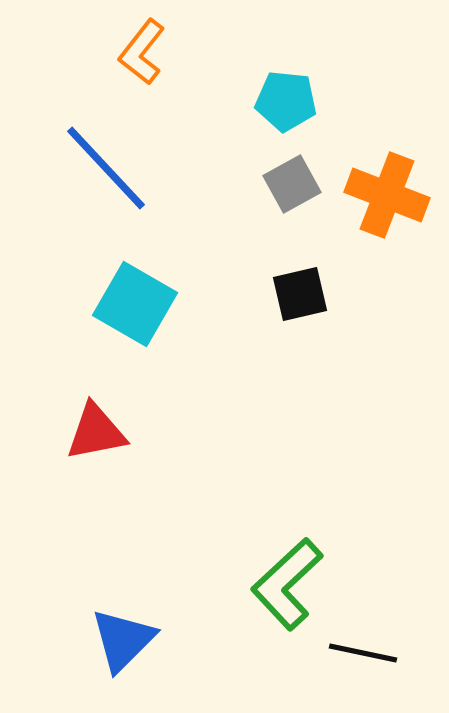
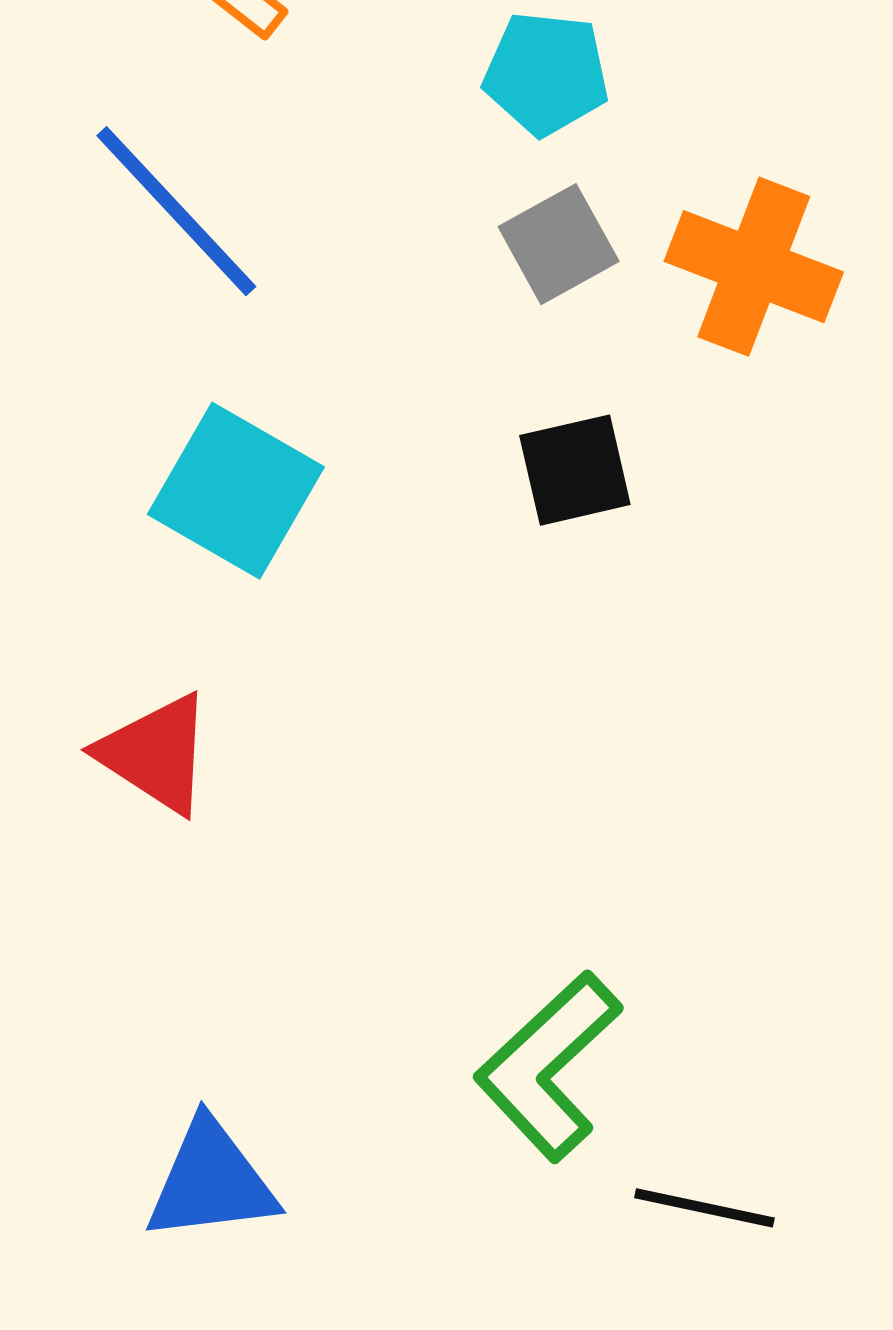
red triangle: (96, 432) -> (156, 754), turned 44
blue triangle: (123, 640) -> (211, 1181), turned 38

